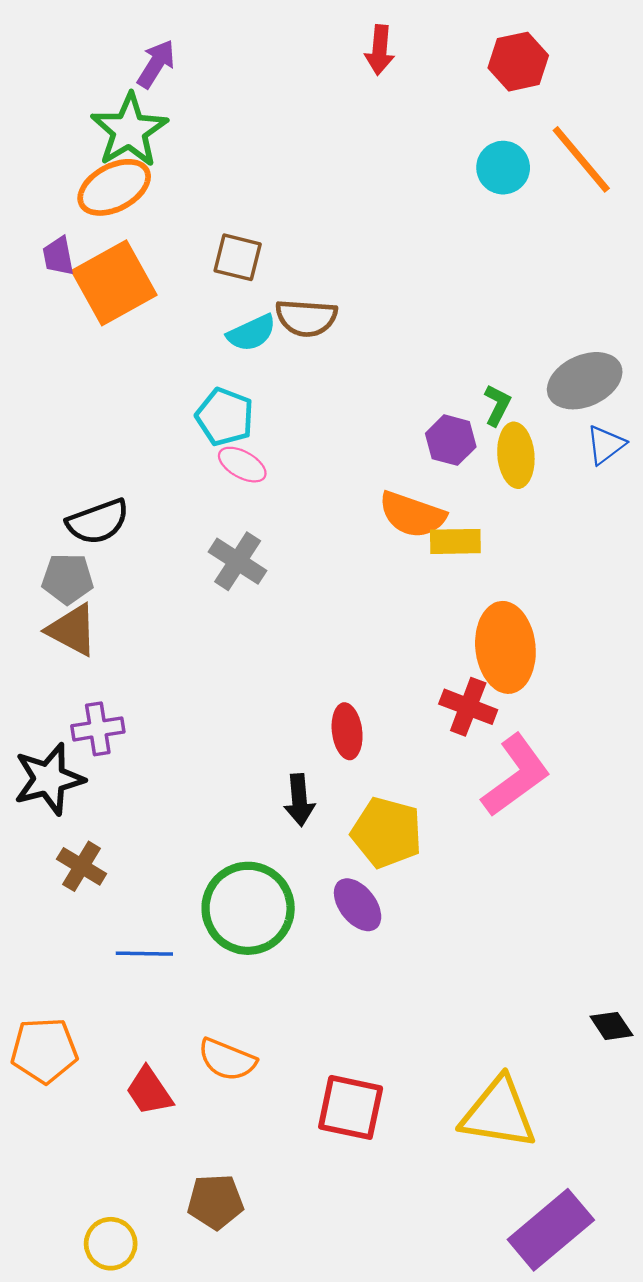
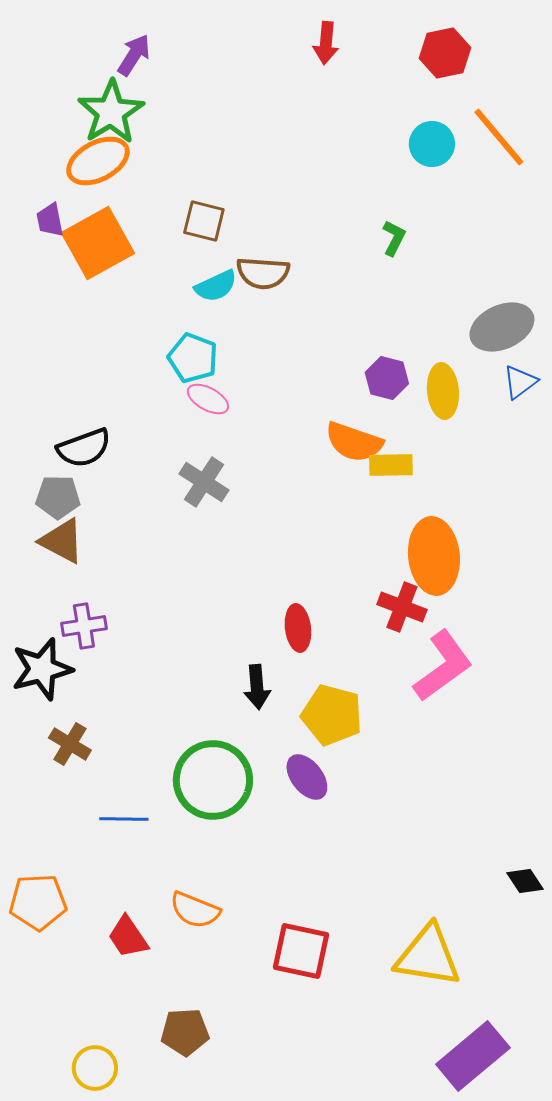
green L-shape: (497, 405) -> (394, 238), moved

